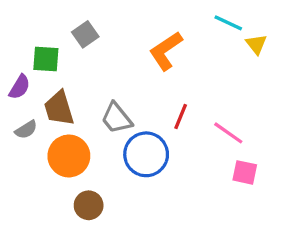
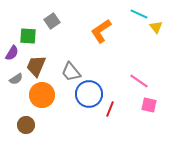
brown trapezoid: (59, 108) -> (36, 66), turned 40
red line: (181, 117) -> (110, 109), moved
brown circle: (89, 205) -> (26, 125), moved

